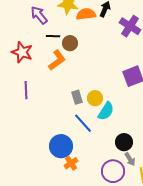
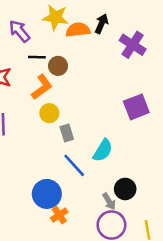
yellow circle: (95, 98) -> (49, 113), moved
gray arrow: (130, 159) -> (109, 201), moved

